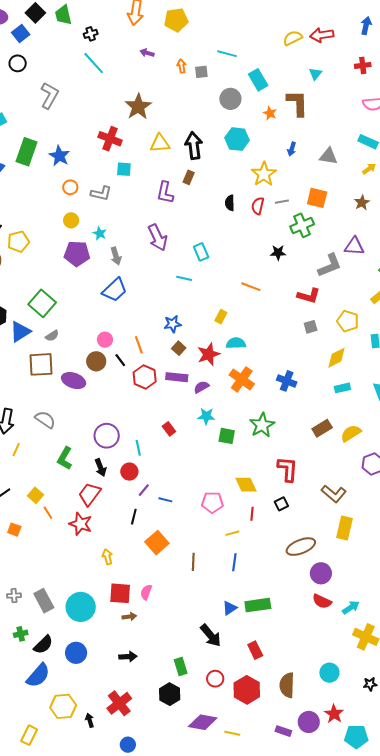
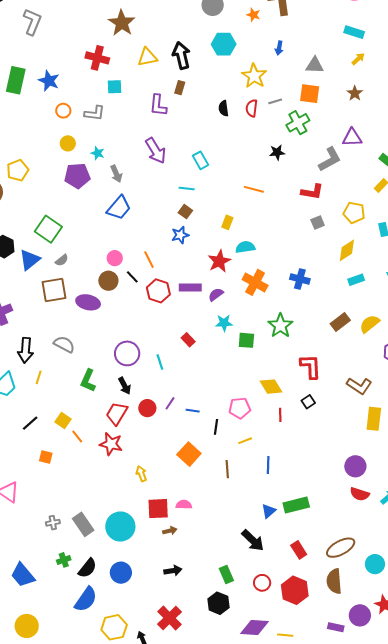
gray triangle: (329, 156) -> (315, 65), moved
brown square: (179, 348) -> (185, 212), moved
red circle: (129, 472) -> (147, 408), moved
black line: (134, 517) -> (216, 427), moved
yellow line: (232, 533) -> (245, 441), moved
brown ellipse: (301, 547) -> (341, 548), moved
pink semicircle: (146, 592) -> (184, 505), turned 77

